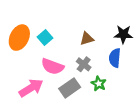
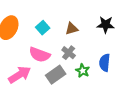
cyan square: (45, 38) -> (43, 28), moved
blue semicircle: (115, 58) -> (105, 63), moved

